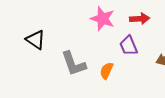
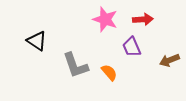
orange semicircle: (107, 71) -> (109, 72), turned 114

